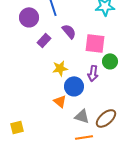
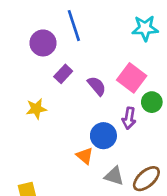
purple semicircle: (69, 31) -> (97, 86), moved
pink square: (95, 43) -> (132, 78), turned 30
yellow star: (60, 68) -> (36, 109), moved

